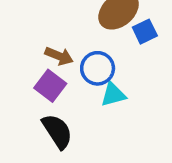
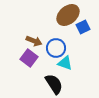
cyan triangle: (113, 95) -> (65, 63), turned 35
black semicircle: (57, 131) -> (54, 84), moved

